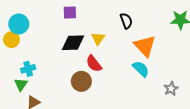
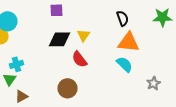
black semicircle: (126, 21) -> (122, 18), moved
orange triangle: (145, 46) -> (128, 42), turned -40
brown circle: (81, 81) -> (68, 88), moved

